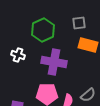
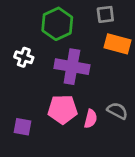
gray semicircle: (88, 95) -> (117, 111), turned -112

